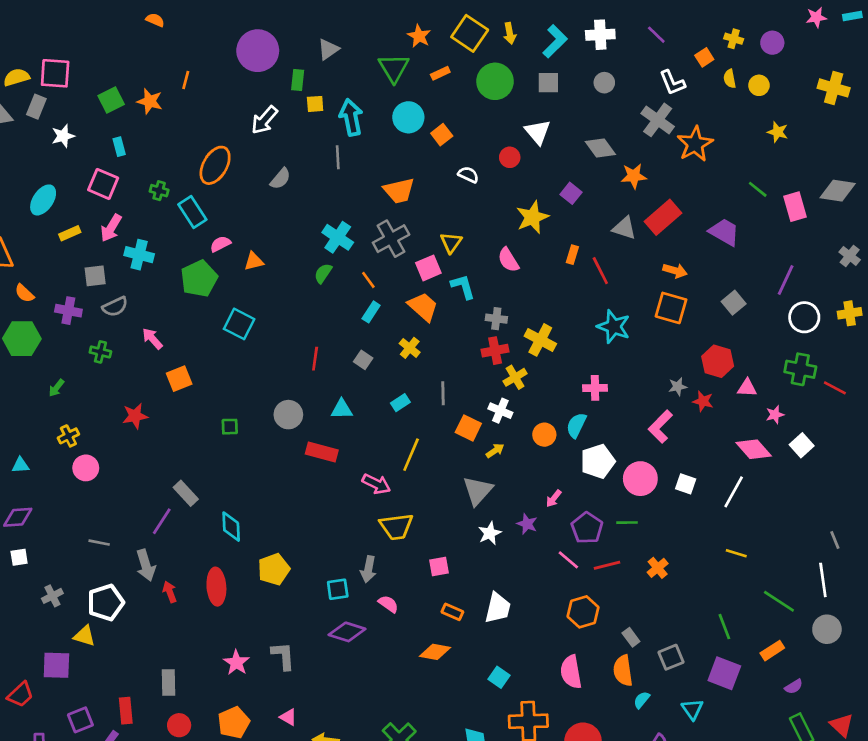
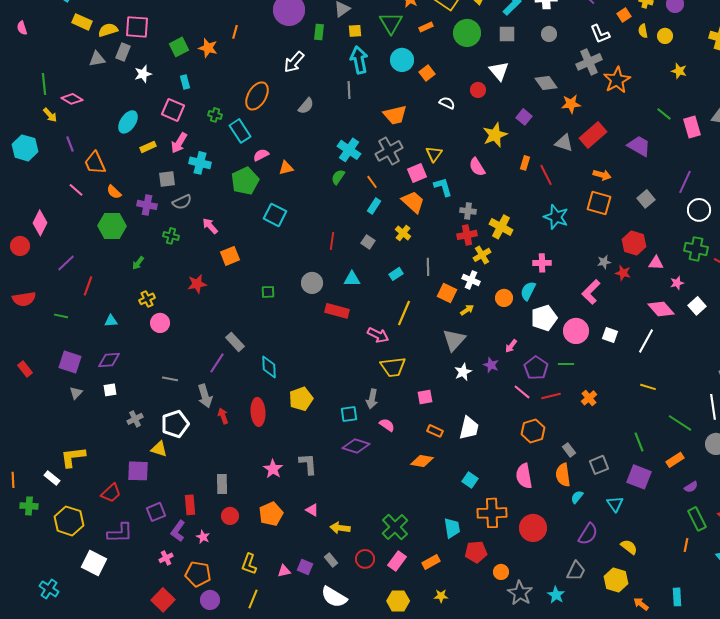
yellow square: (315, 104) -> (355, 31), moved
gray cross: (658, 120) -> (589, 62), turned 30

